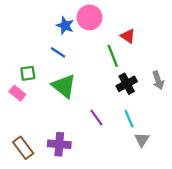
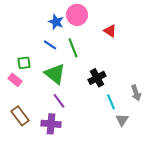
green line: (113, 56) -> (73, 48), moved
gray arrow: (158, 80) -> (136, 93), moved
black cross: (127, 84) -> (97, 78), moved
purple line: (96, 117) -> (59, 101), moved
brown rectangle: (23, 148) -> (20, 116), moved

